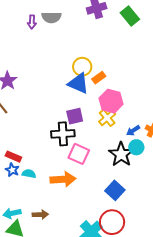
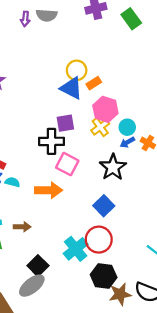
cyan circle: (136, 147) -> (127, 127), moved

